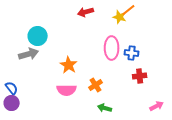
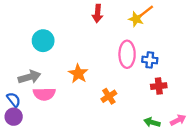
red arrow: (86, 12) -> (98, 13), turned -70
gray arrow: (29, 54) -> (29, 77), moved
pink semicircle: (67, 90) -> (44, 94), moved
green arrow: (105, 108) -> (152, 122), moved

